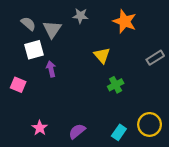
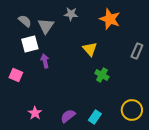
gray rectangle: (155, 58) -> (137, 51), turned -35
green cross: (116, 85) -> (102, 75), turned -32
cyan rectangle: (119, 132) -> (95, 117), moved

